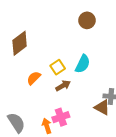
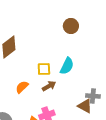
yellow square: (58, 67) -> (44, 69), turned 32
orange semicircle: (34, 78) -> (22, 87), moved

